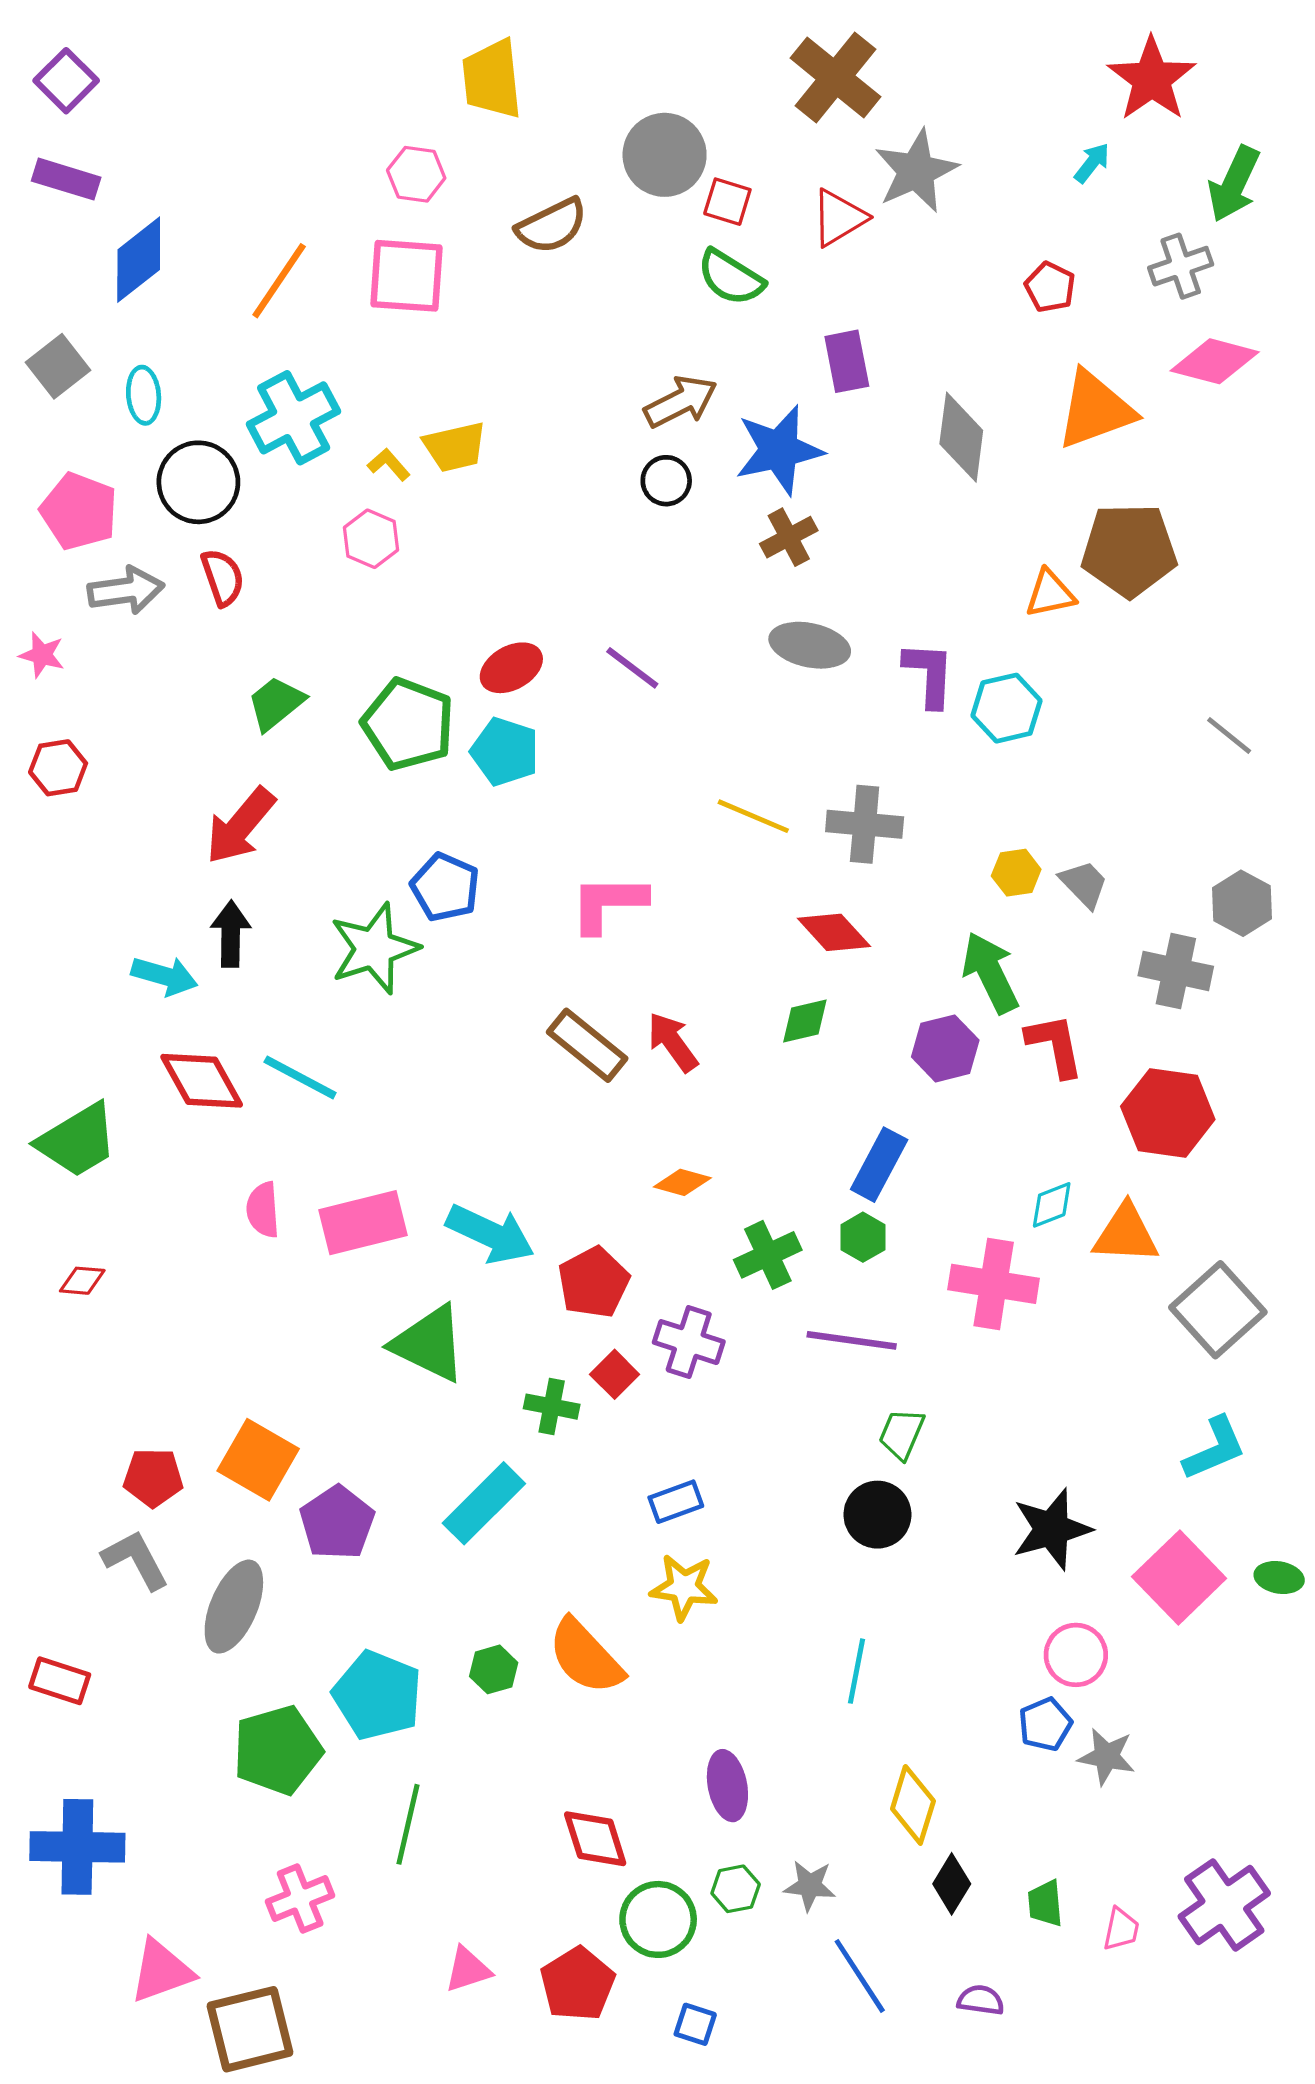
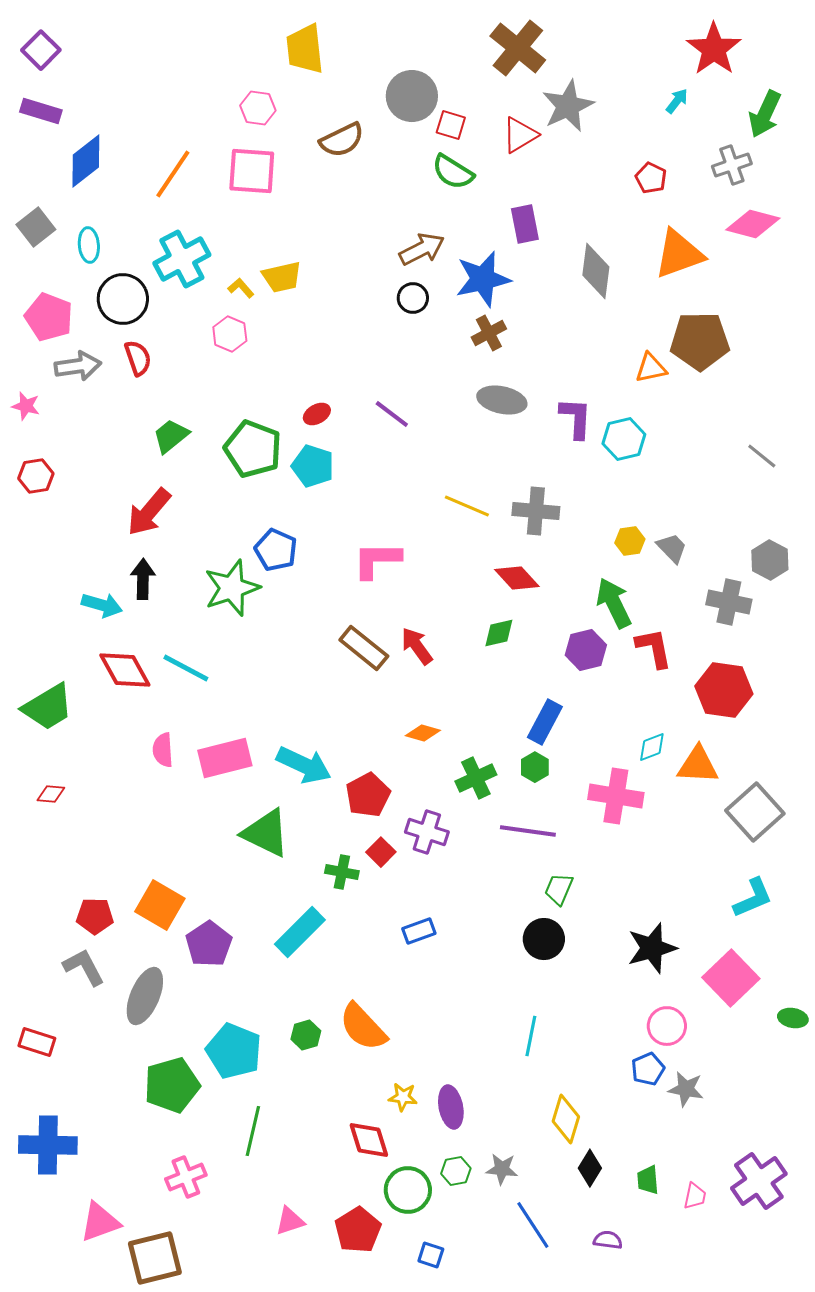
red ellipse: (511, 668) -> (317, 414), size x0.7
green ellipse: (1279, 1578) -> (793, 1018), moved
yellow star: (684, 1587) -> (403, 1097), moved, size x0.7

